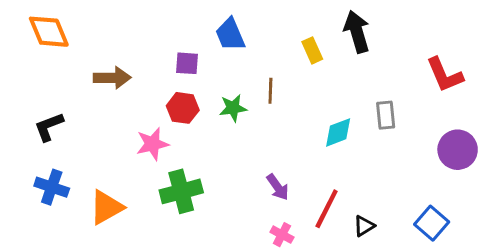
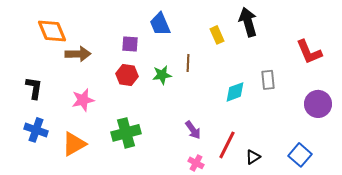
orange diamond: (49, 32) -> (52, 31), moved
black L-shape: (49, 127) -> (34, 88), turned 120
pink star: (152, 144) -> (83, 100), moved

